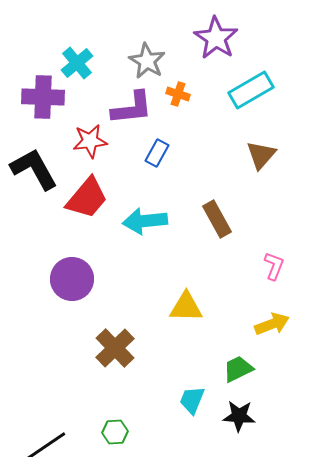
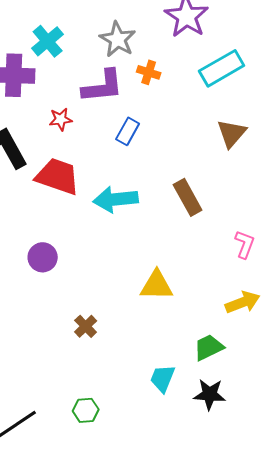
red star: (90, 141) -> (61, 119), size x0.7
red trapezoid: (87, 198) -> (58, 176), turned -111
purple circle: (72, 279) -> (43, 257), size x0.7
brown cross: (115, 348) -> (86, 326), size x0.6

